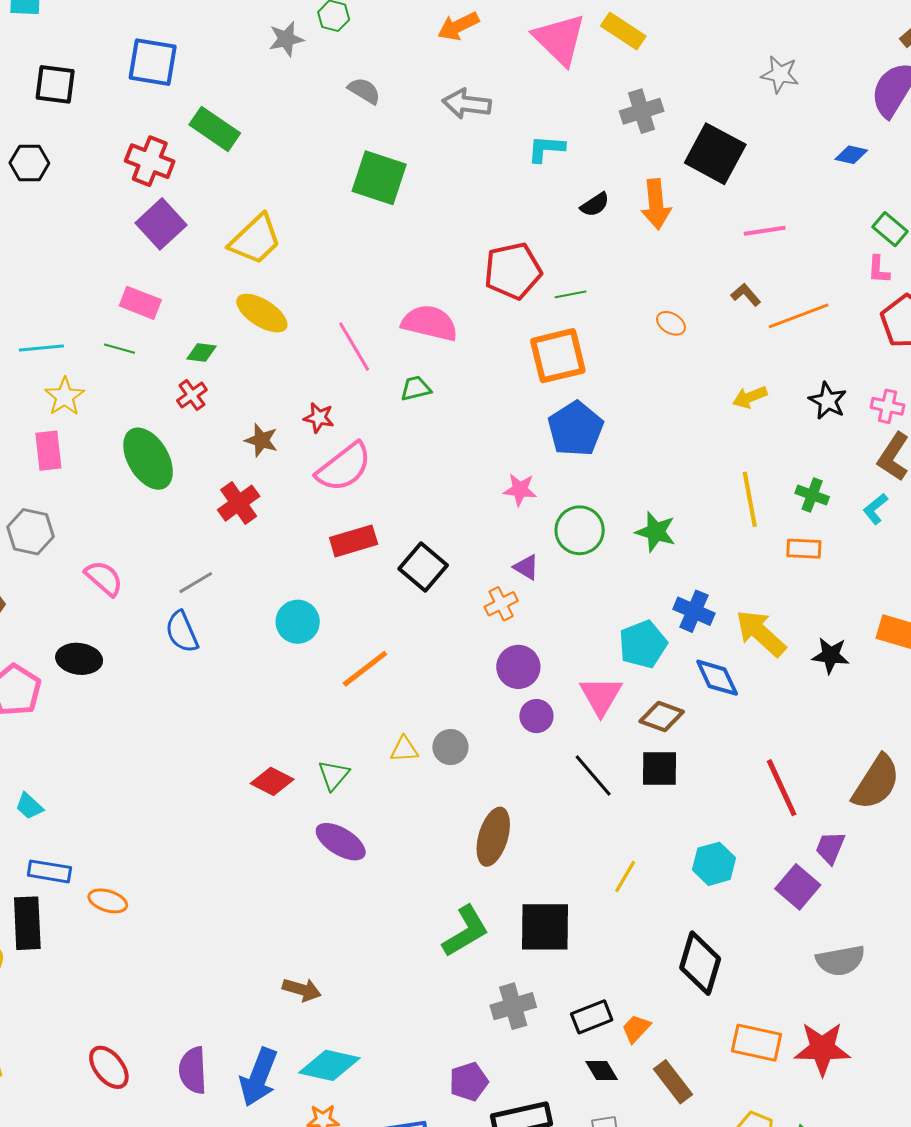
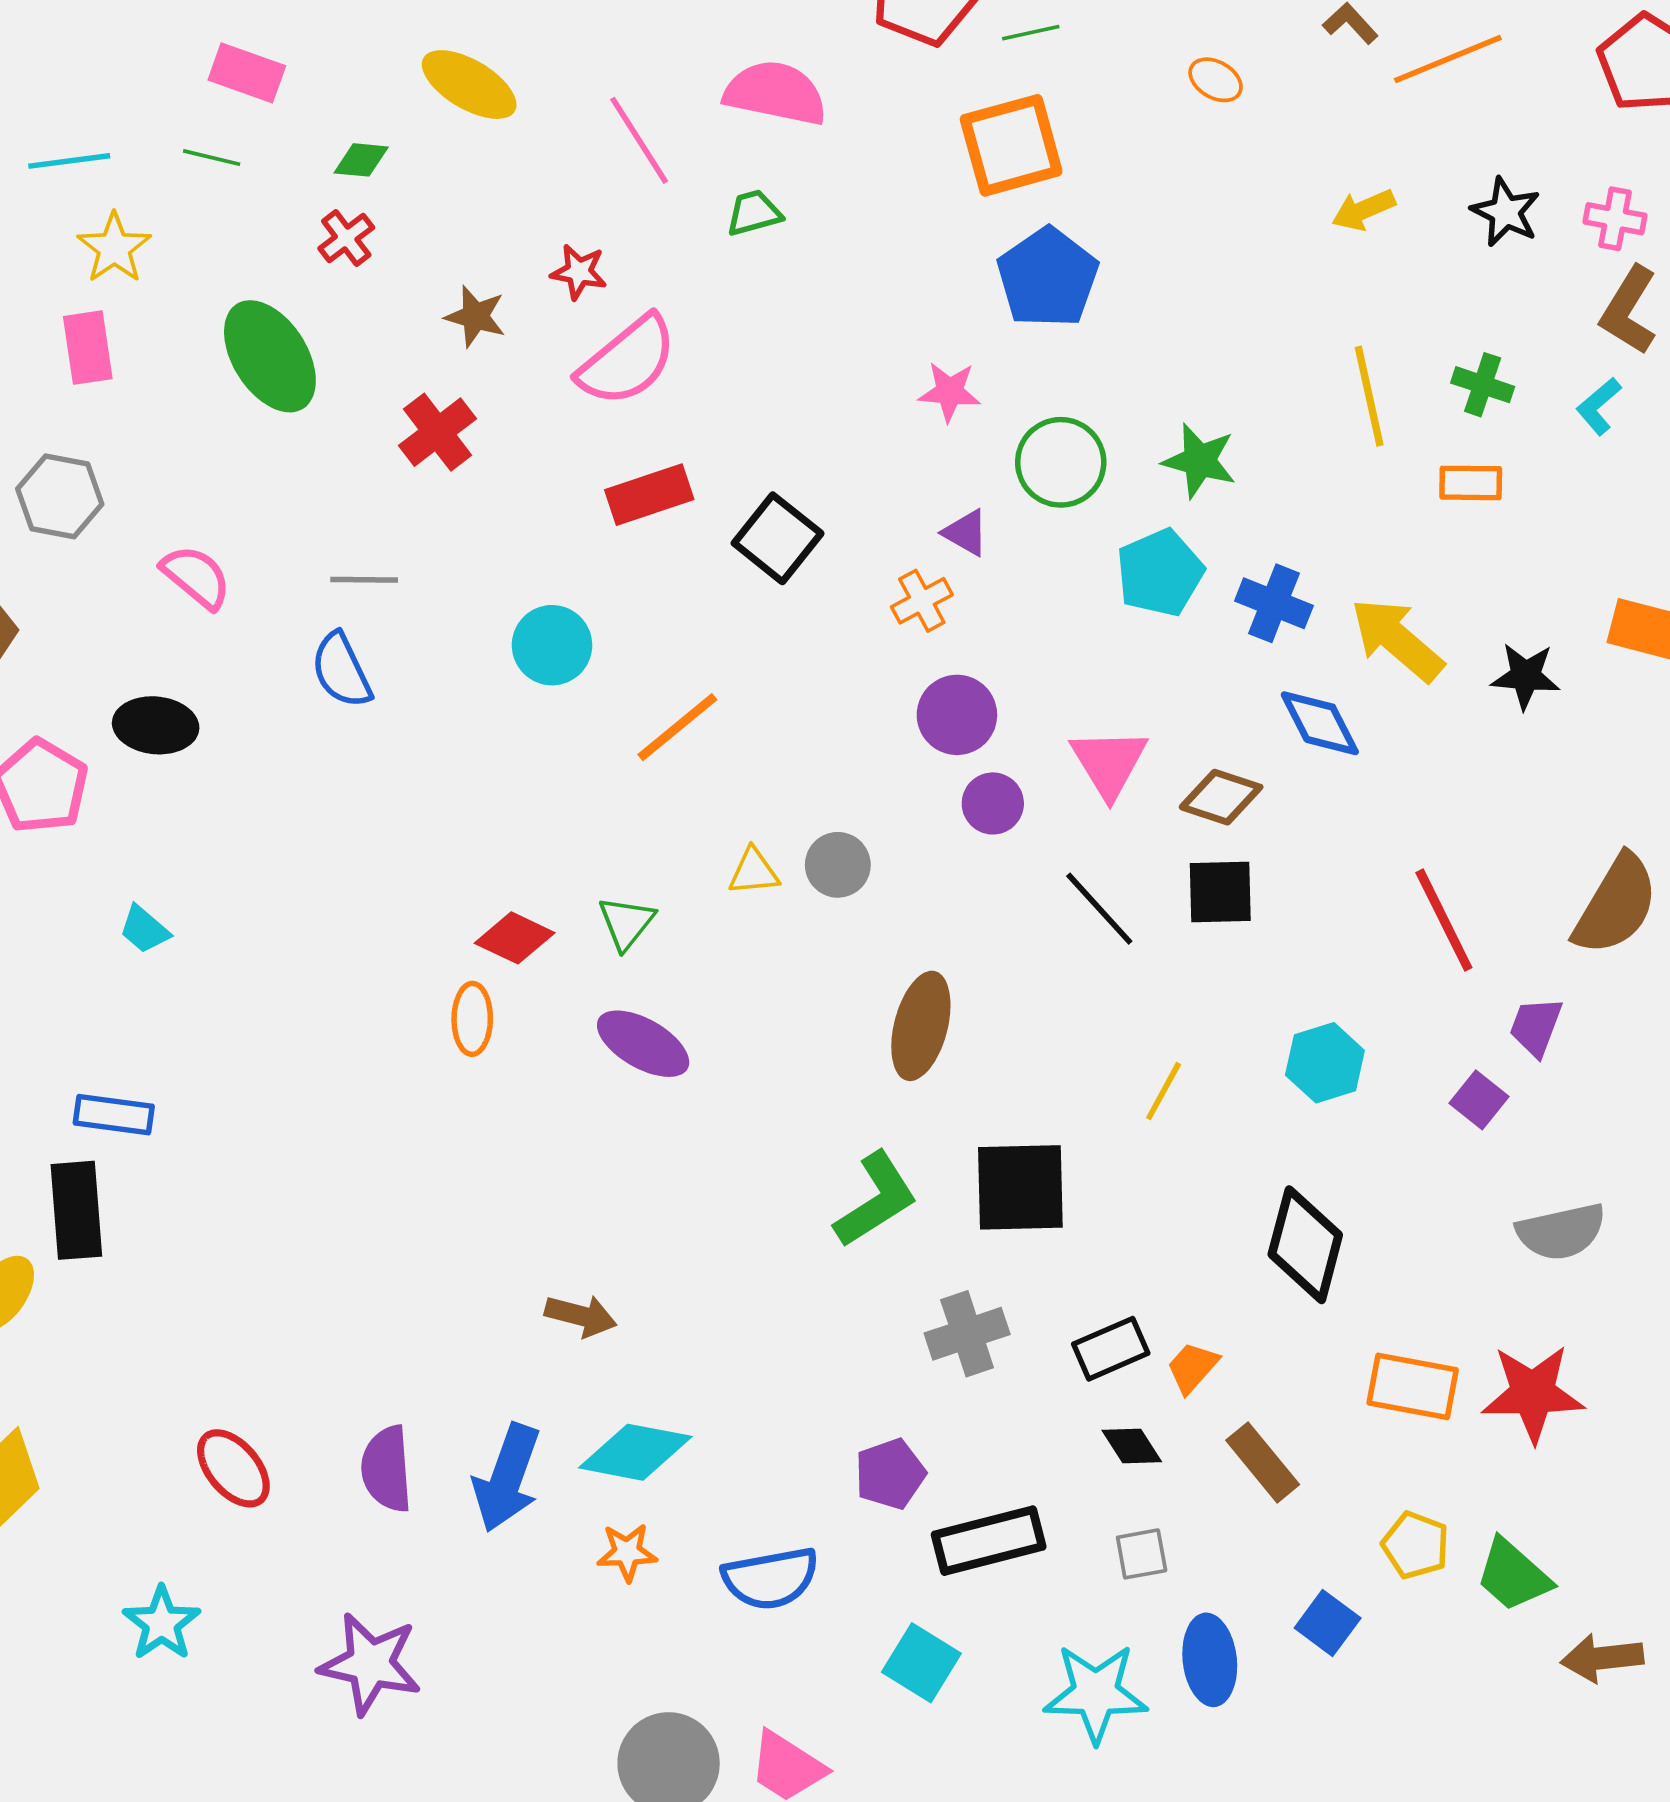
gray line: (196, 583) -> (364, 580), turned 33
cyan pentagon: (643, 644) -> (1160, 573), moved
cyan trapezoid: (29, 806) -> (144, 929), moved
purple square: (798, 887) -> (1479, 1100), size x0.7
orange ellipse: (108, 901) -> (472, 1019), moved, turned 75

